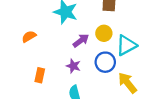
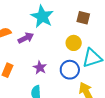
purple arrow: (81, 41) -> (26, 38), moved

